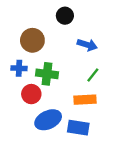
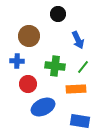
blue arrow: (87, 45) -> (78, 40), turned 48
green cross: (47, 74) -> (55, 66), moved
blue rectangle: (78, 128) -> (80, 121), moved

